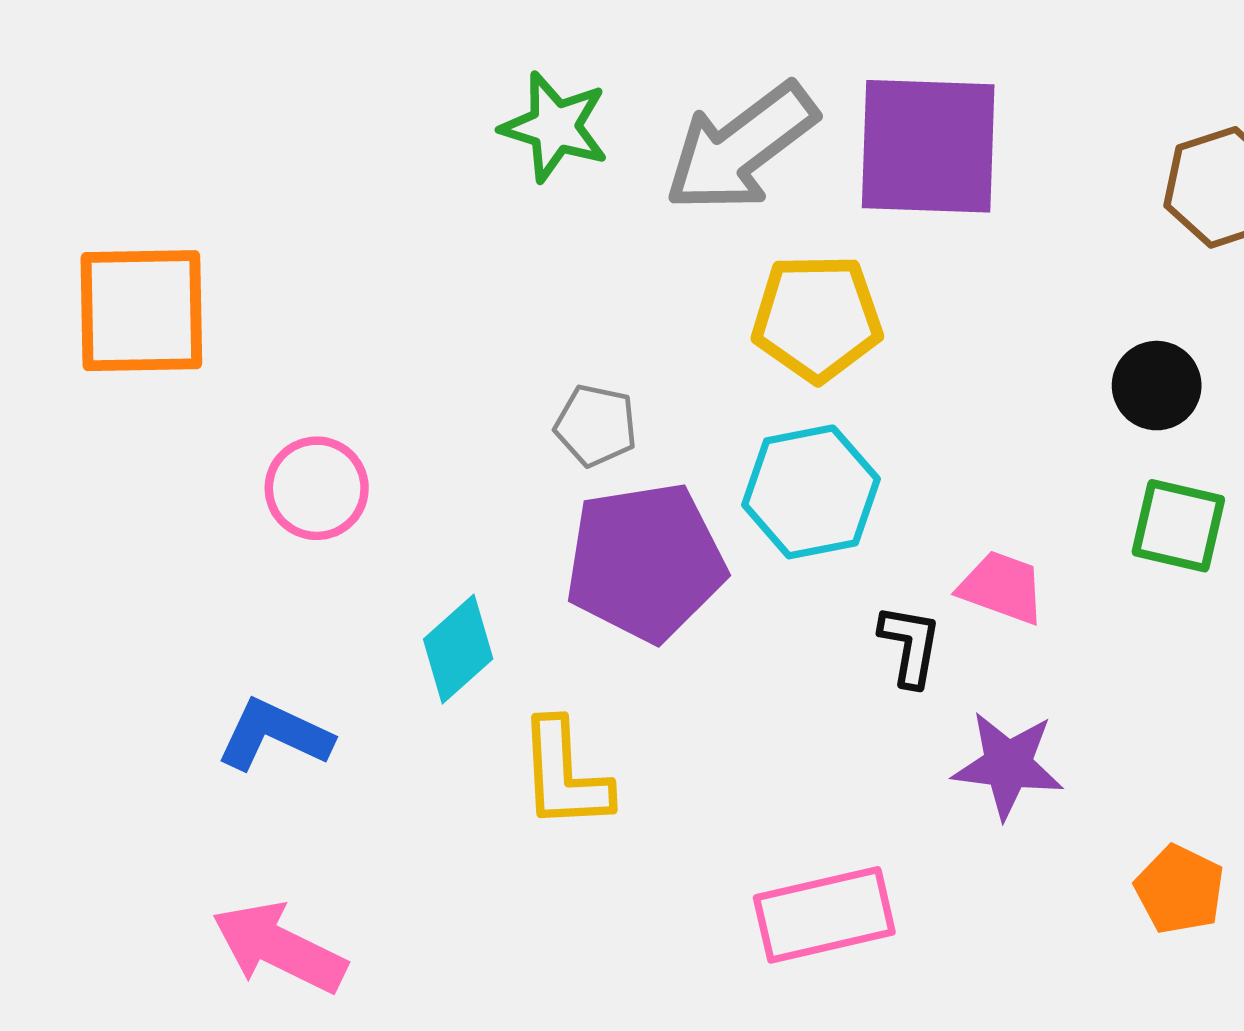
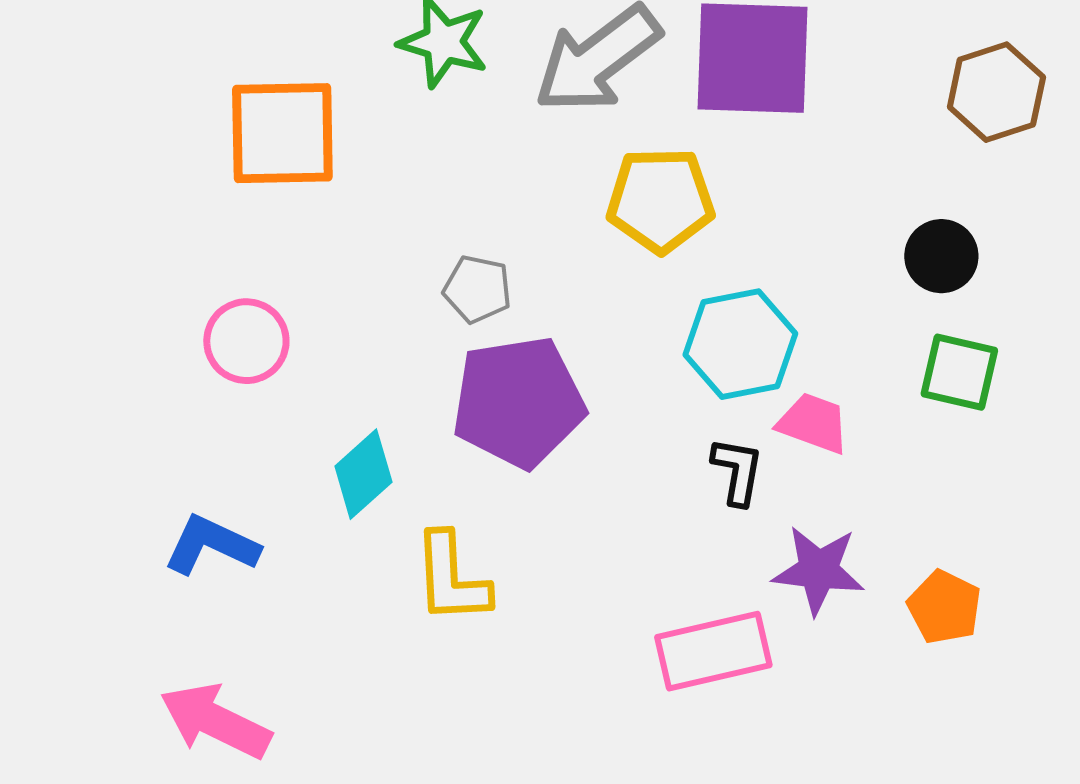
orange square: (141, 311) -> (282, 133), moved
cyan hexagon: (811, 492) -> (740, 344), moved
orange pentagon: (1180, 890) -> (944, 607), moved
pink rectangle: (824, 915) -> (713, 651), moved

